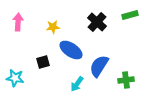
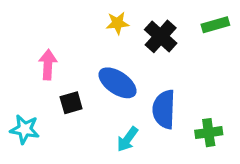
pink arrow: (18, 22) -> (48, 65), moved
yellow star: (53, 27) -> (118, 23), moved
blue semicircle: (99, 66) -> (164, 109), turned -30

